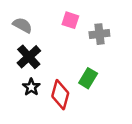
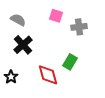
black star: (31, 87) -> (11, 77), moved
red diamond: (60, 95) -> (48, 75), turned -30

